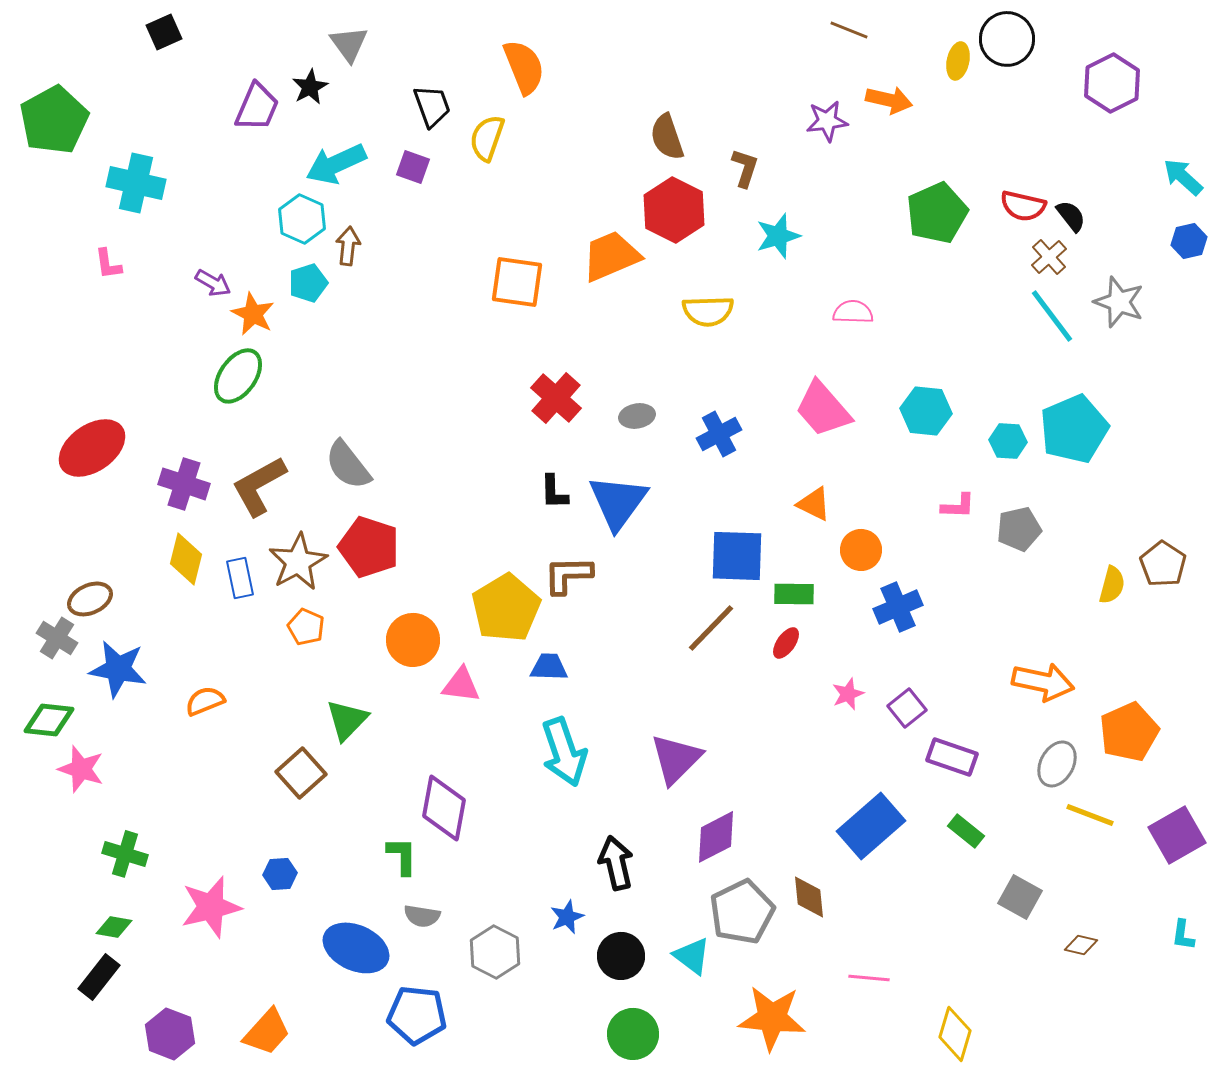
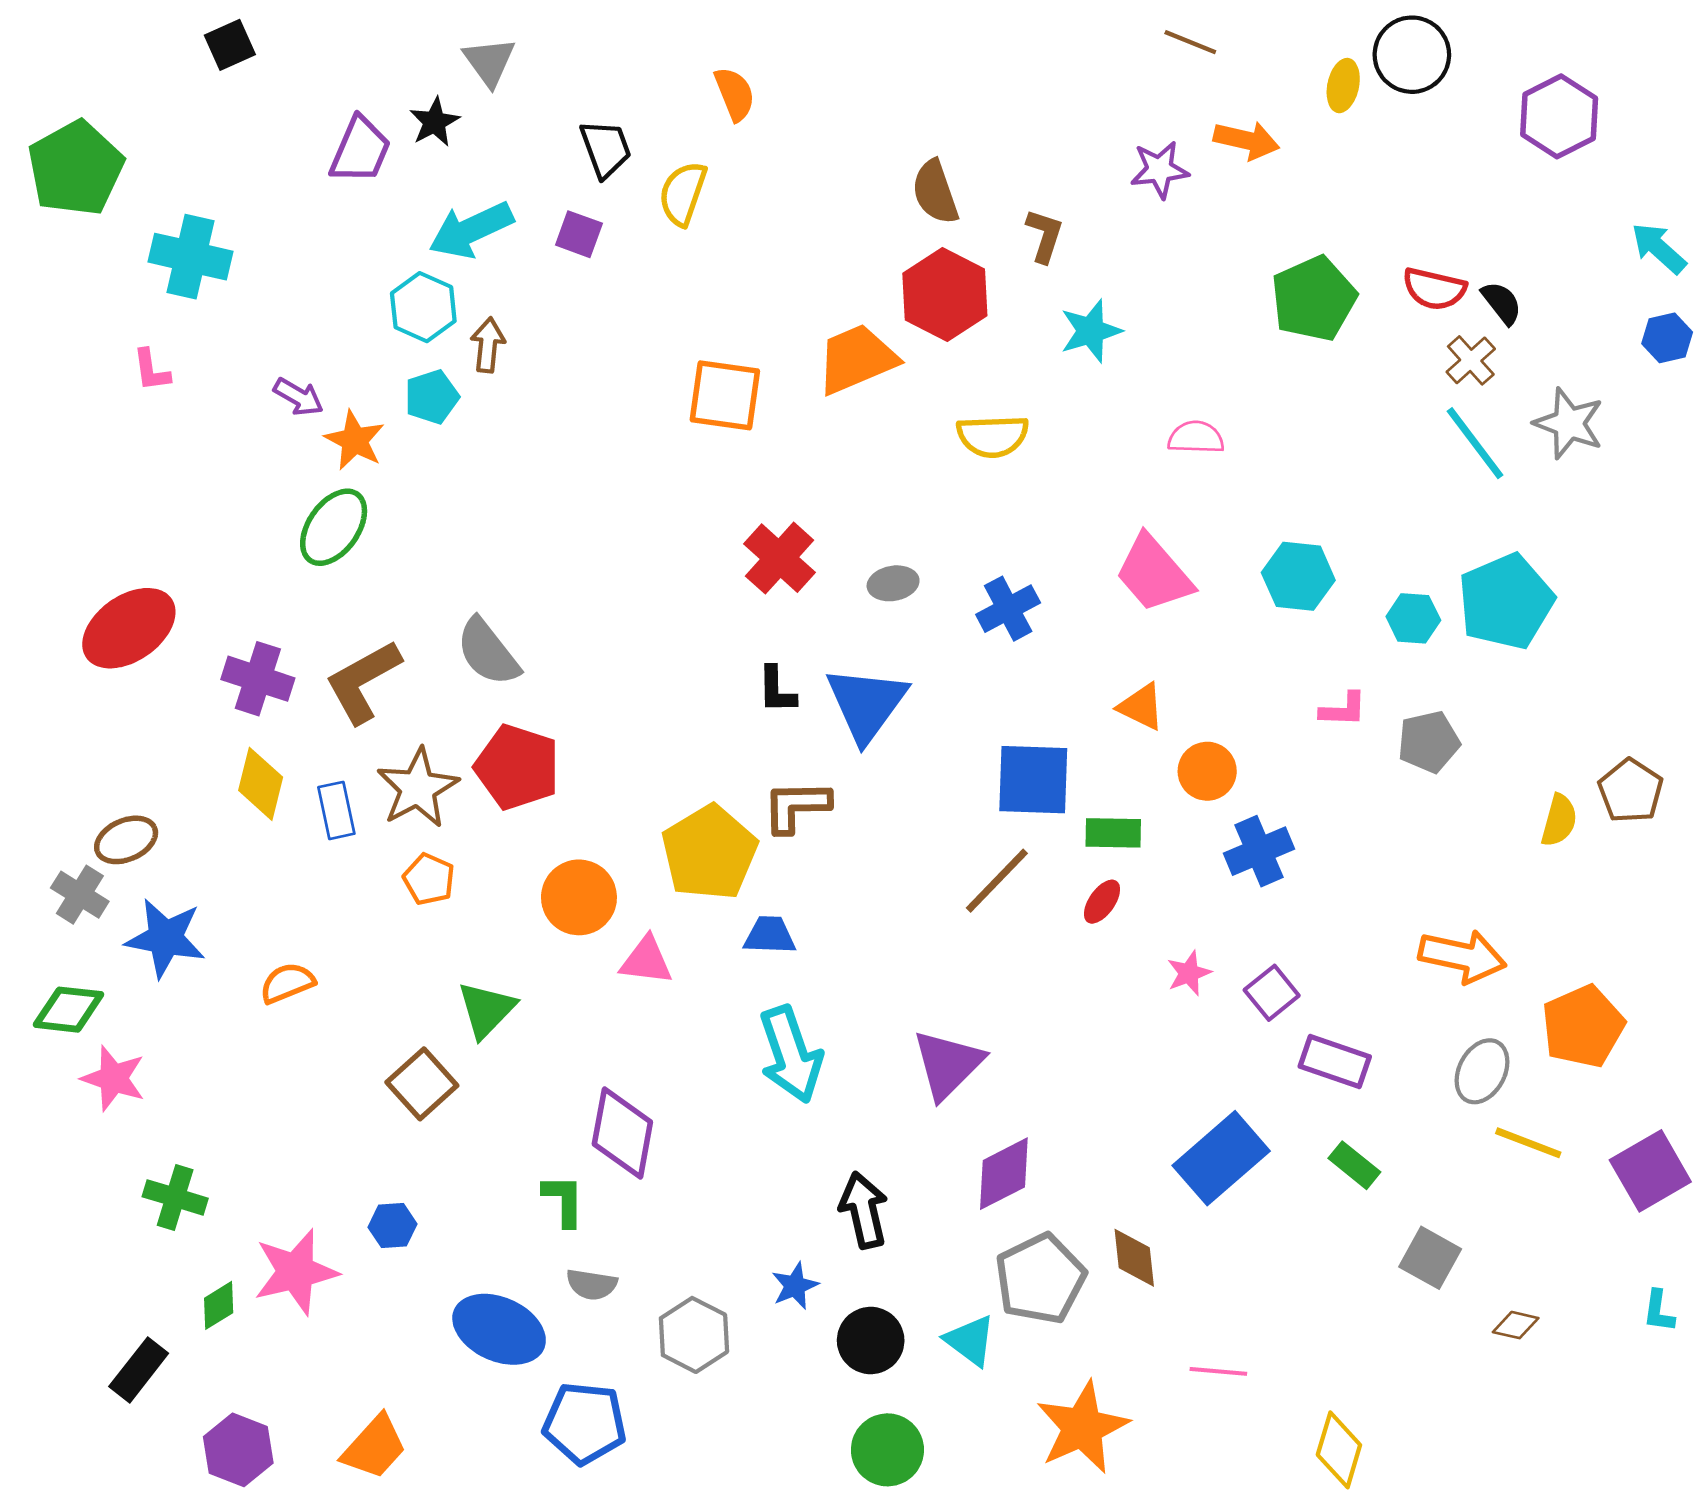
orange semicircle: (524, 67) -> (735, 94), size x0.7
green diamond: (114, 927) -> (219, 1305), moved, turned -42
orange star: (772, 1018) -> (1082, 1427), turned -30

